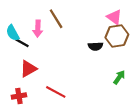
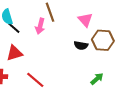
pink triangle: (114, 17) -> (85, 20), moved
pink arrow: (38, 29) -> (40, 26), moved

